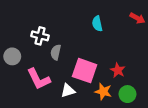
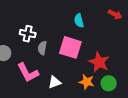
red star: (118, 70) -> (99, 62), size x1.5
pink square: (85, 71) -> (70, 47), moved

